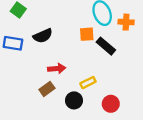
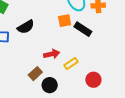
red arrow: (57, 69) -> (52, 54), moved
black circle: (74, 100) -> (50, 85), moved

